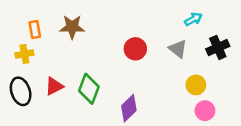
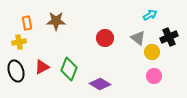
yellow circle: (196, 85) -> (152, 52), moved
purple diamond: (129, 108) -> (100, 84), turned 75
pink circle: (205, 111) -> (154, 76), moved

